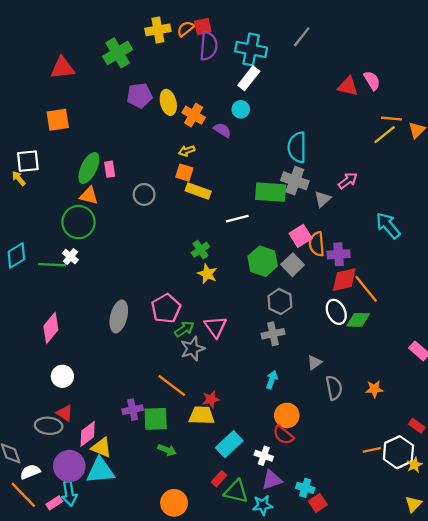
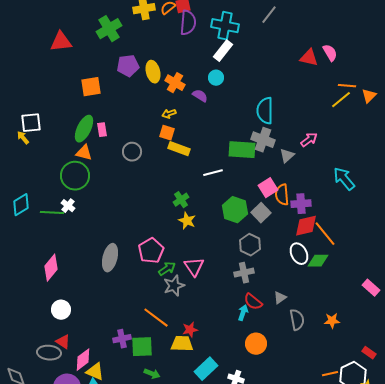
orange square: (58, 120) -> (91, 87), moved
red semicircle: (283, 435) -> (253, 302), moved

